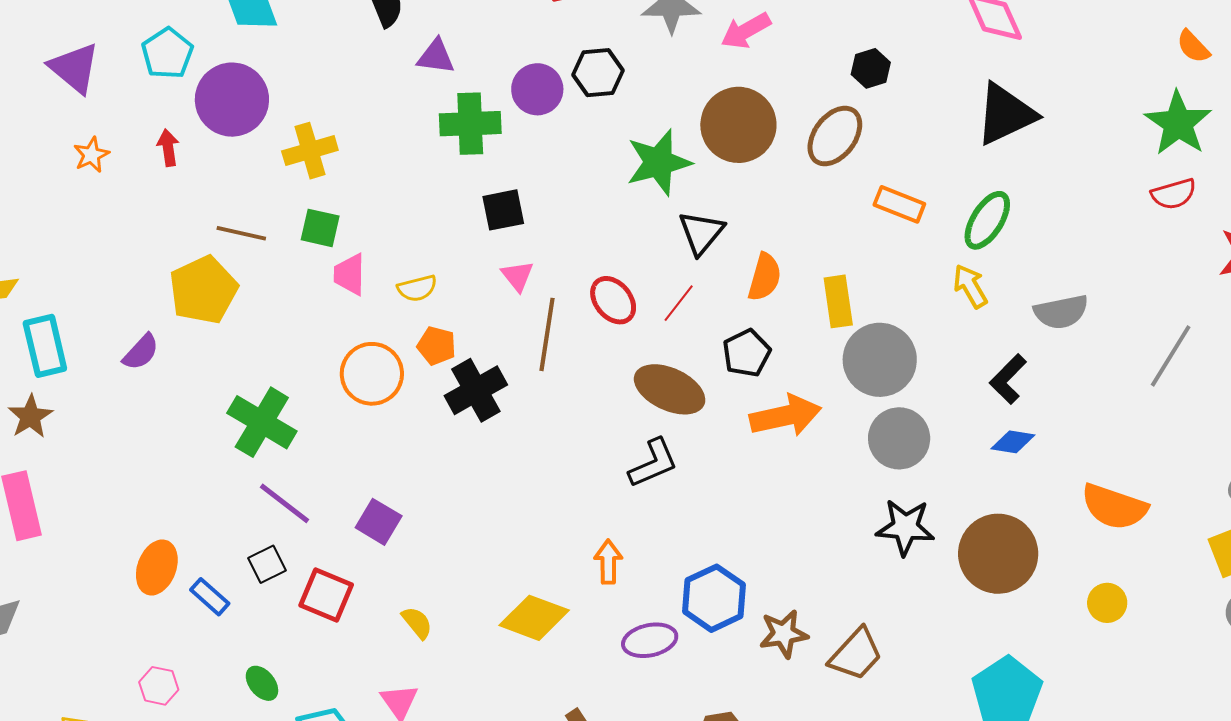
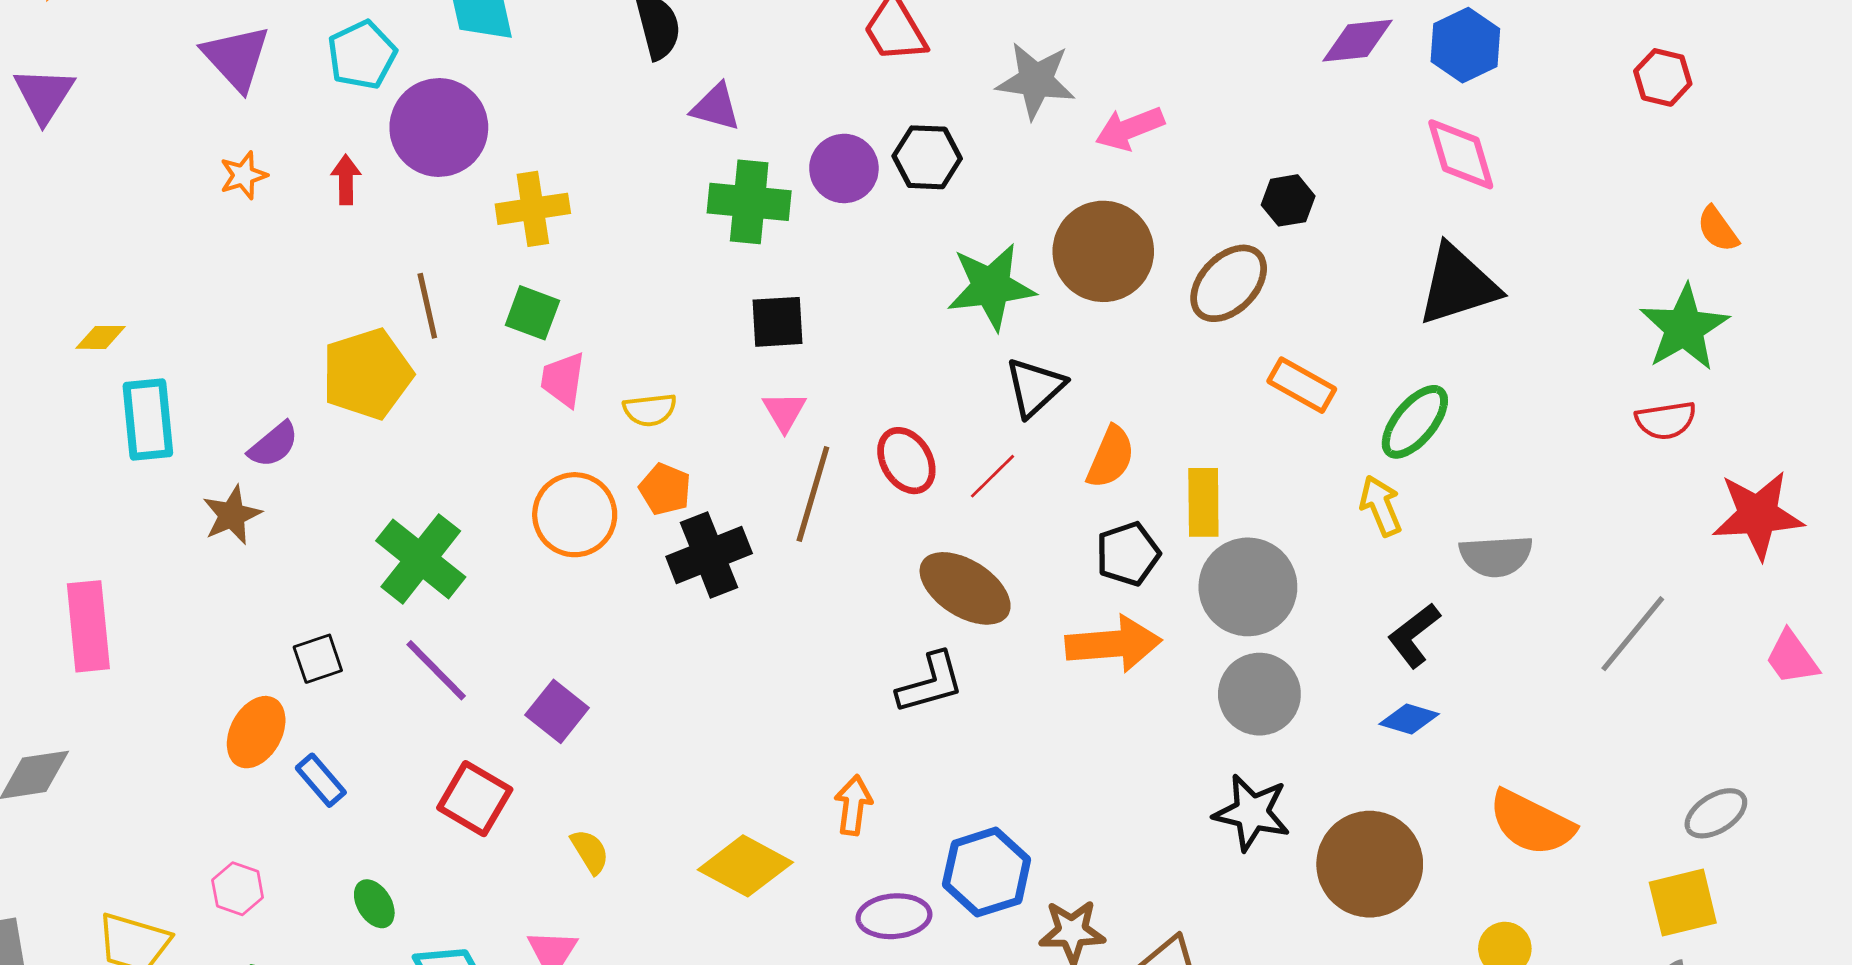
brown line: (241, 233) -> (427, 306), turned 57
black pentagon: (747, 353) -> (1128, 554), moved
brown star: (30, 417) -> (232, 515), moved
black square: (267, 564) -> (318, 659), moved

